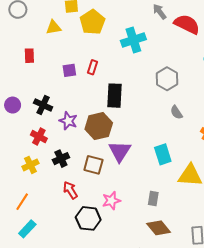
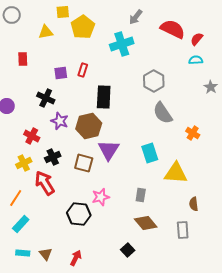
gray arrow: (160, 12) -> (136, 17), moved, turned -105
black cross: (43, 105) -> (46, 98), moved
gray semicircle: (176, 112) -> (163, 113), size x1.6
red arrow: (70, 190) -> (45, 183), moved, size x1.4

